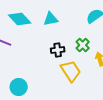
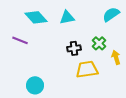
yellow trapezoid: (71, 71) -> (87, 69), turned -65

